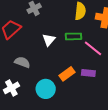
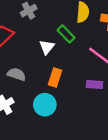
green rectangle: (74, 36) -> (66, 34), moved, turned 49
orange rectangle: (67, 74) -> (55, 78), moved, turned -35

